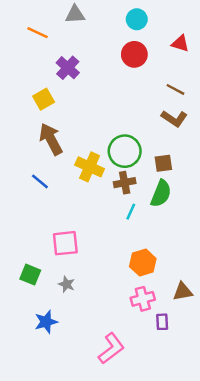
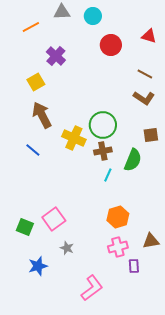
cyan circle: (137, 19) -> (93, 16), moved
orange line: (38, 33) -> (31, 27), turned -54
brown square: (163, 163) -> (151, 135), moved
pink square: (65, 243) -> (54, 219), moved, turned -30
gray star: (67, 284) -> (67, 248), moved

